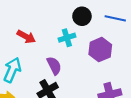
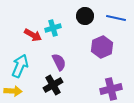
cyan cross: (67, 38) -> (53, 28), moved

